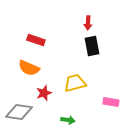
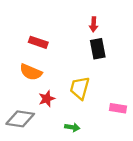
yellow trapezoid: (75, 83) -> (80, 88), turned -60

